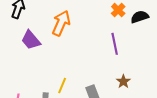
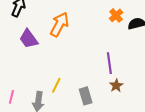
purple line: (115, 44) -> (109, 63), moved

